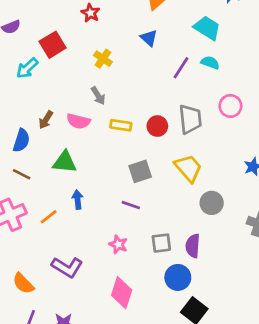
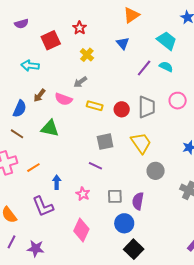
red star: (90, 13) -> (80, 28), moved
cyan arrow: (27, 68) -> (30, 66), moved, turned 42
gray arrow: (98, 96) -> (80, 82), turned 80
blue arrow: (77, 200) -> (57, 182), moved
purple L-shape: (67, 267) -> (43, 206), turned 30

